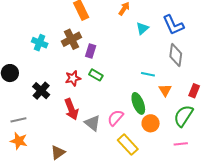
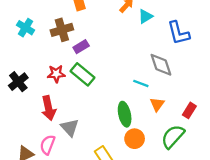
cyan triangle: (142, 28) -> (145, 16), moved
purple rectangle: (91, 51) -> (81, 47), turned 32
gray diamond: (176, 55) -> (161, 65), moved, turned -35
green rectangle: (96, 75) -> (83, 74), size x1.5
pink semicircle: (115, 118) -> (48, 145), moved, turned -30

